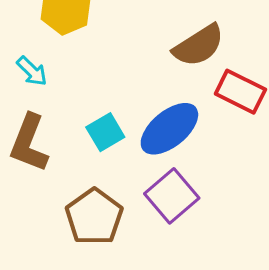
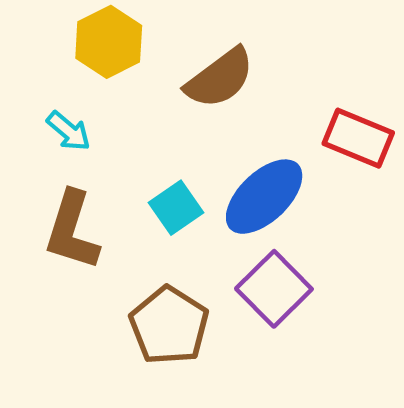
brown semicircle: (199, 46) -> (220, 78), moved

